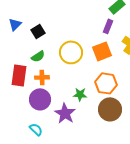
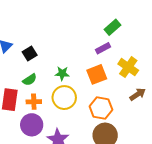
purple rectangle: (108, 26) -> (103, 48), turned 40
yellow circle: (71, 52) -> (64, 98), moved
green star: (80, 94) -> (62, 73), moved

